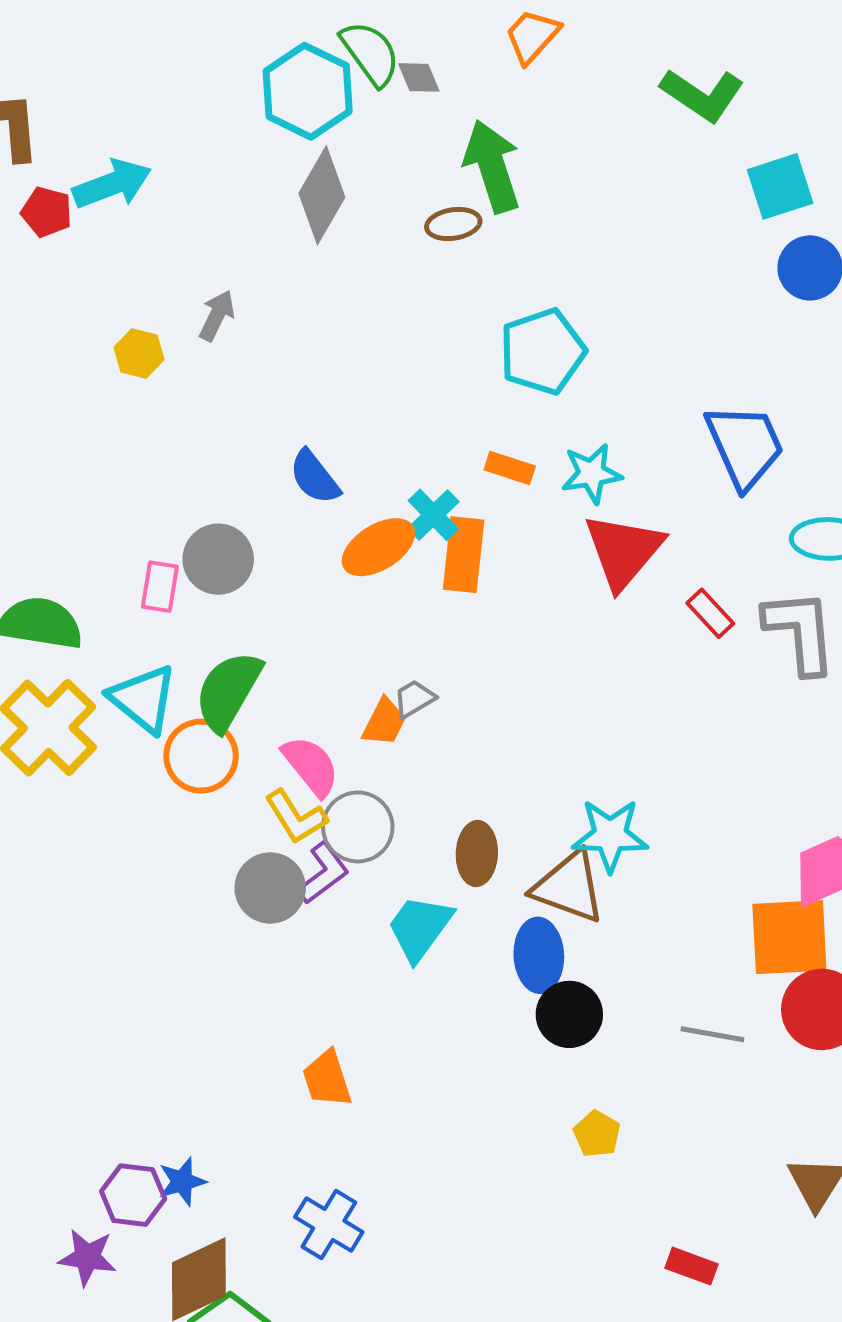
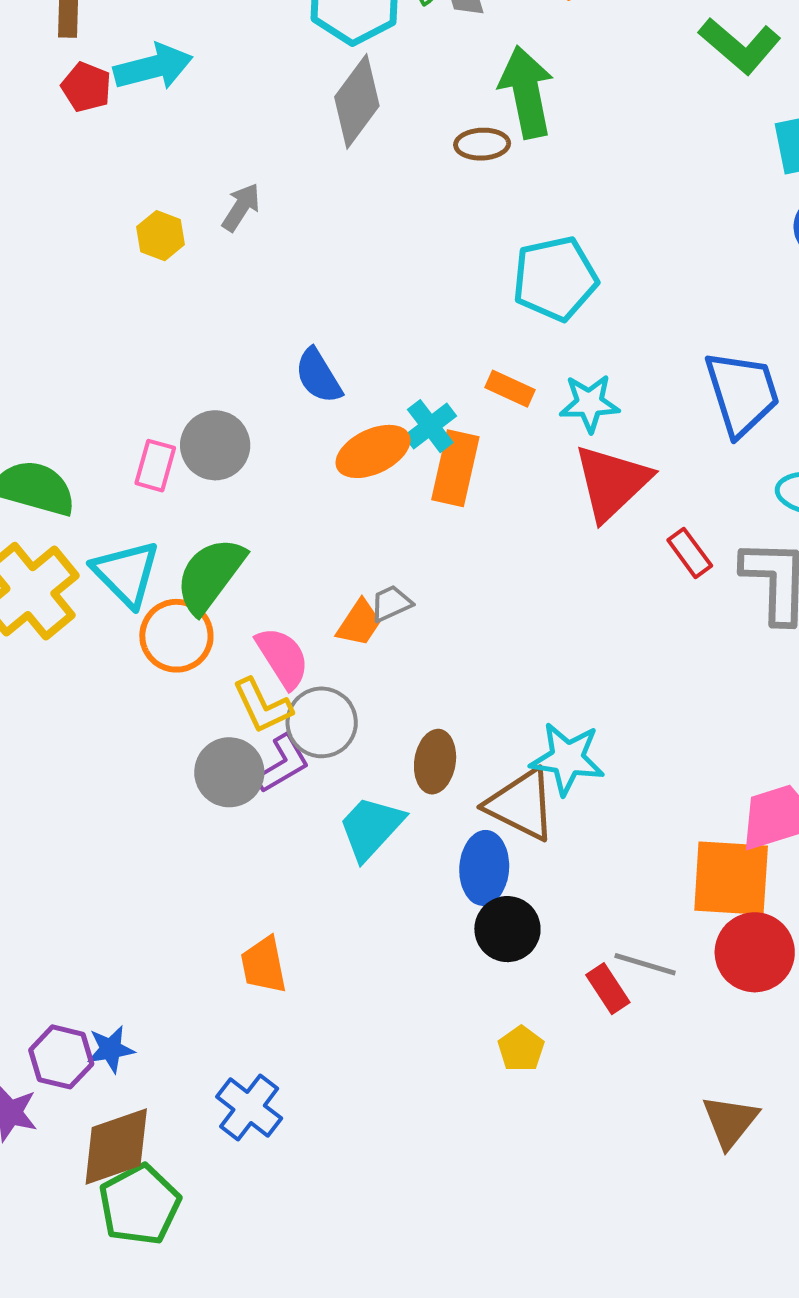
red rectangle: (692, 1266) -> (608, 989), moved, turned 30

